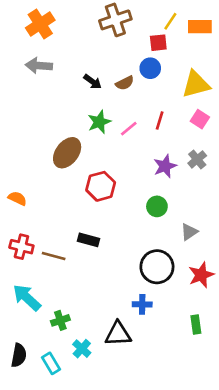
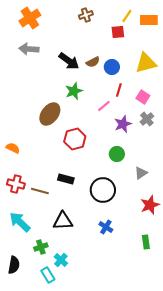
brown cross: (115, 20) -> (86, 15), size x0.6
blue circle: (150, 68) -> (112, 67), moved
black arrow: (93, 82) -> (69, 61), size x1.5
pink square: (200, 119) -> (143, 97), moved
pink line: (129, 129) -> (104, 106), moved
black circle: (157, 267) -> (103, 190), moved
blue cross: (142, 304) -> (106, 227), turned 32
green cross: (60, 320) -> (41, 247), moved
black triangle: (118, 334) -> (63, 221), moved
cyan rectangle: (51, 363) -> (48, 275), moved

